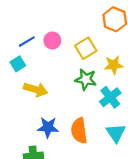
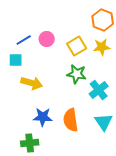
cyan square: (18, 64) -> (16, 60), turned 32
yellow star: (114, 65) -> (102, 47), moved

